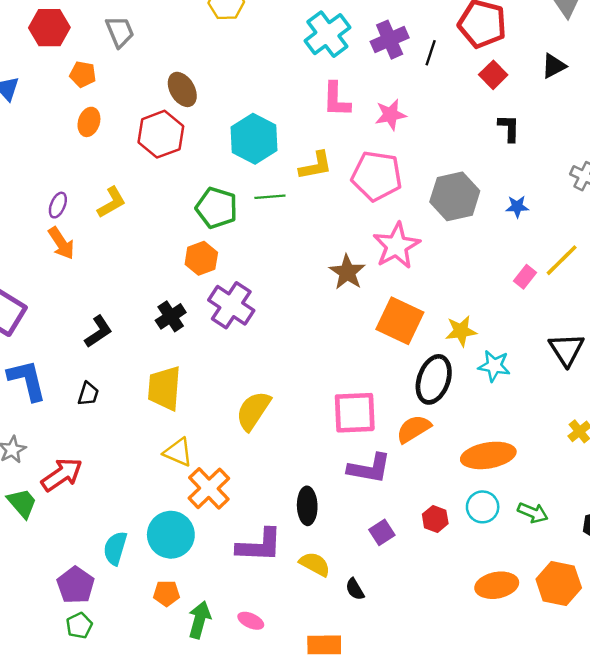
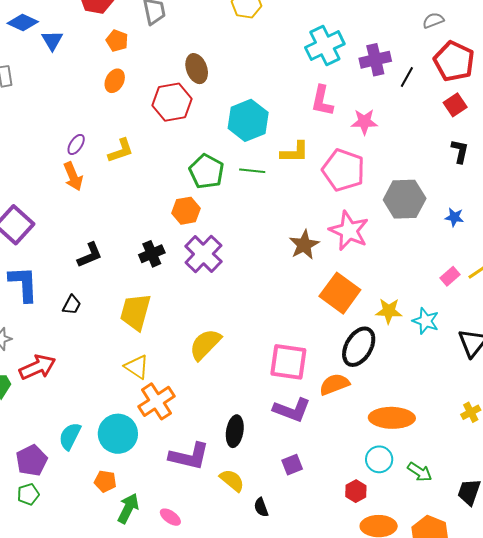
pink star: (397, 246) -> (349, 231), turned -30
cyan star: (494, 366) -> (426, 321), moved
red hexagon: (435, 519) -> (356, 491), moved

